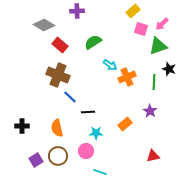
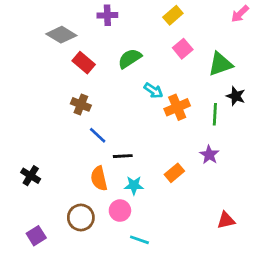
yellow rectangle: (133, 11) -> (173, 15), moved
pink arrow: (162, 24) -> (240, 14), moved
pink square: (141, 29) -> (183, 49), moved, turned 32
brown cross: (58, 75) -> (81, 104), size x0.6
black cross: (22, 126) -> (31, 176), turned 32
orange semicircle: (57, 128) -> (99, 178), moved
red triangle: (153, 156) -> (226, 220), moved
purple square: (36, 160) -> (36, 236), moved

